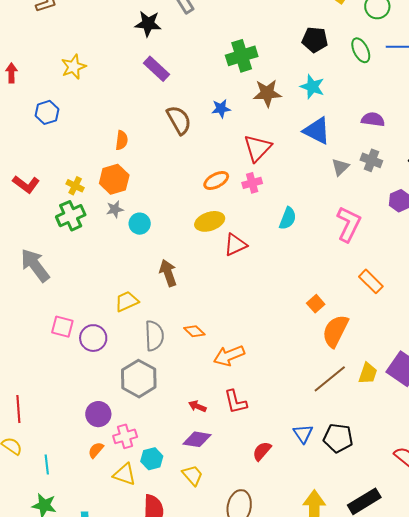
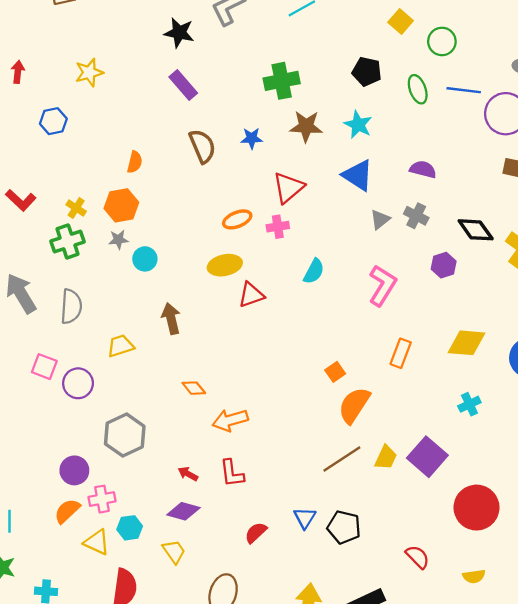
orange rectangle: (371, 281) -> (401, 353), turned 60
gray semicircle: (154, 336) -> (71, 306), moved
orange semicircle: (96, 450) -> (67, 511), size x1.4

